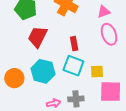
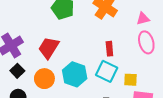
red trapezoid: (38, 37) -> (49, 48), moved

